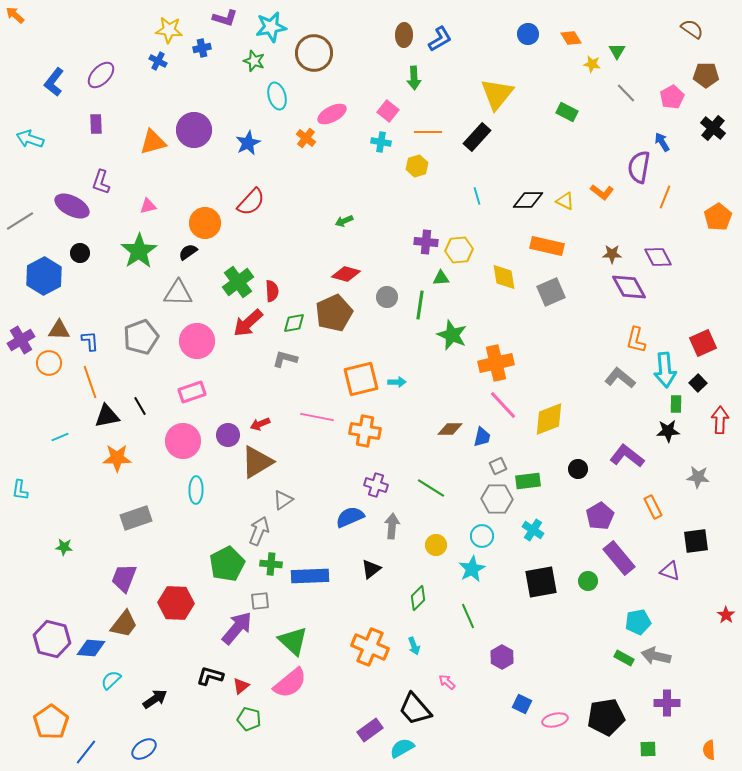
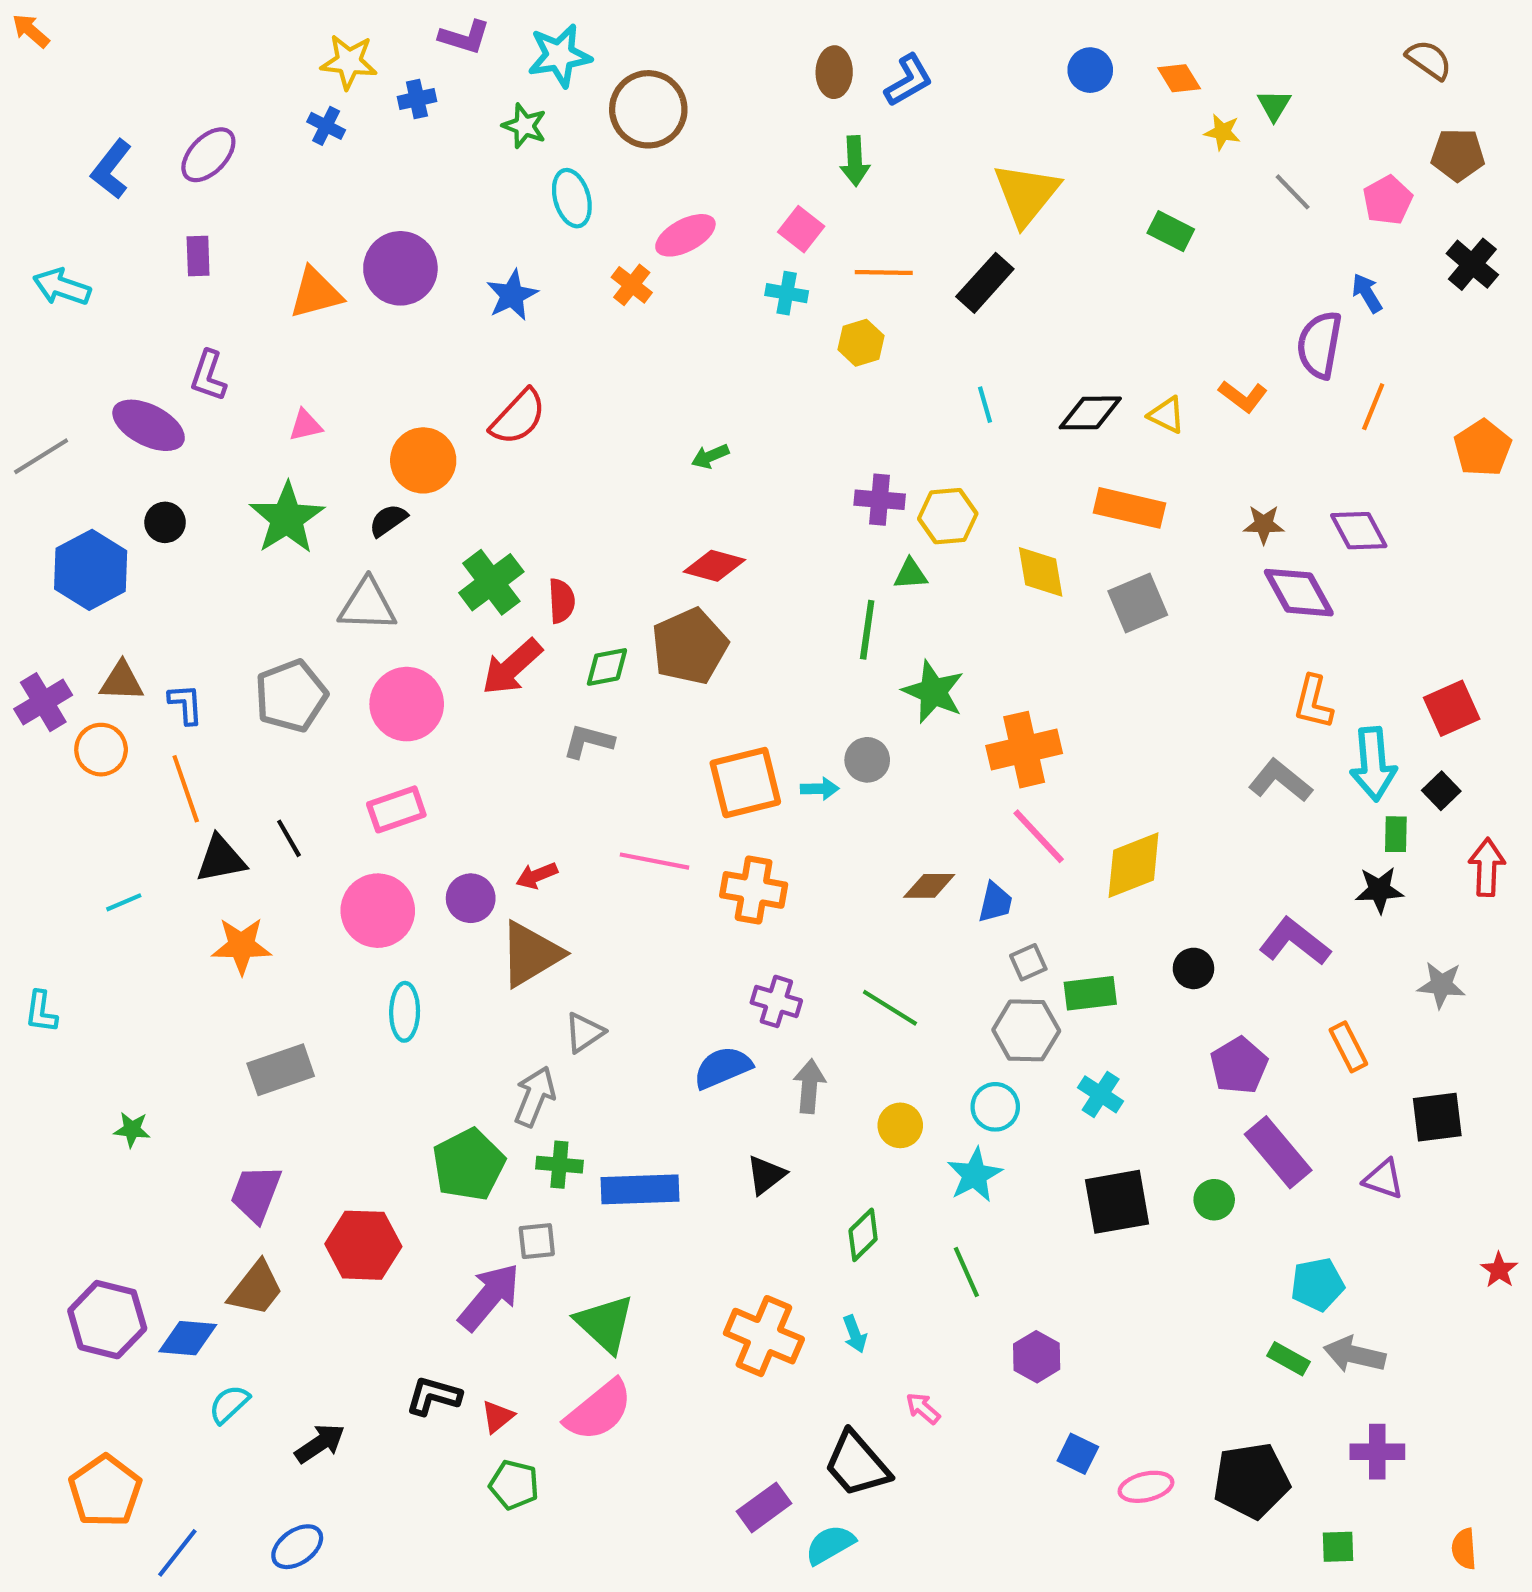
gray circle: (387, 297) -> (867, 760), moved

